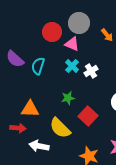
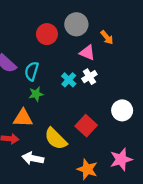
pink triangle: (72, 44) -> (87, 53), moved
cyan cross: (72, 66) -> (69, 80), moved
green star: (68, 98) -> (36, 94), moved

